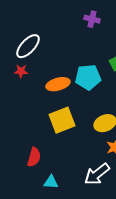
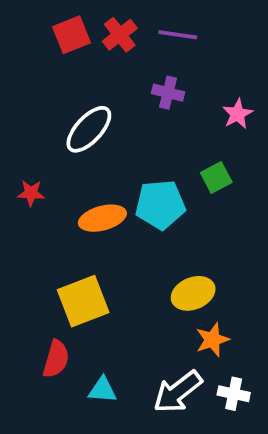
white ellipse: (28, 46) -> (89, 129), moved
yellow square: (62, 120) -> (83, 301), moved
cyan triangle: (51, 182) -> (102, 390), moved

